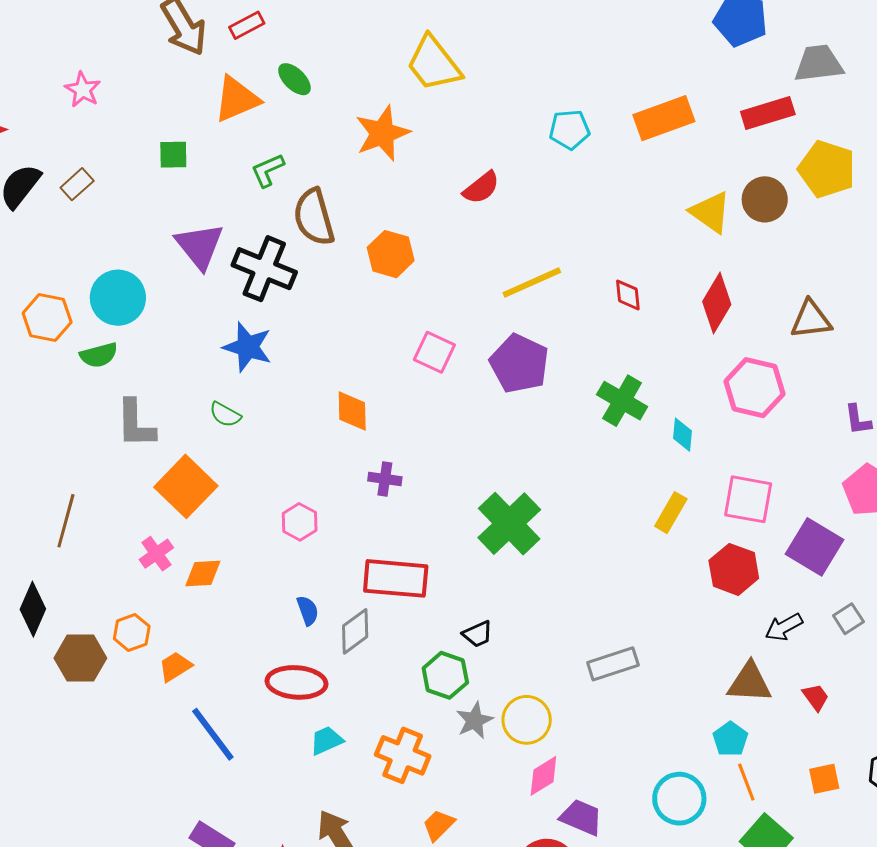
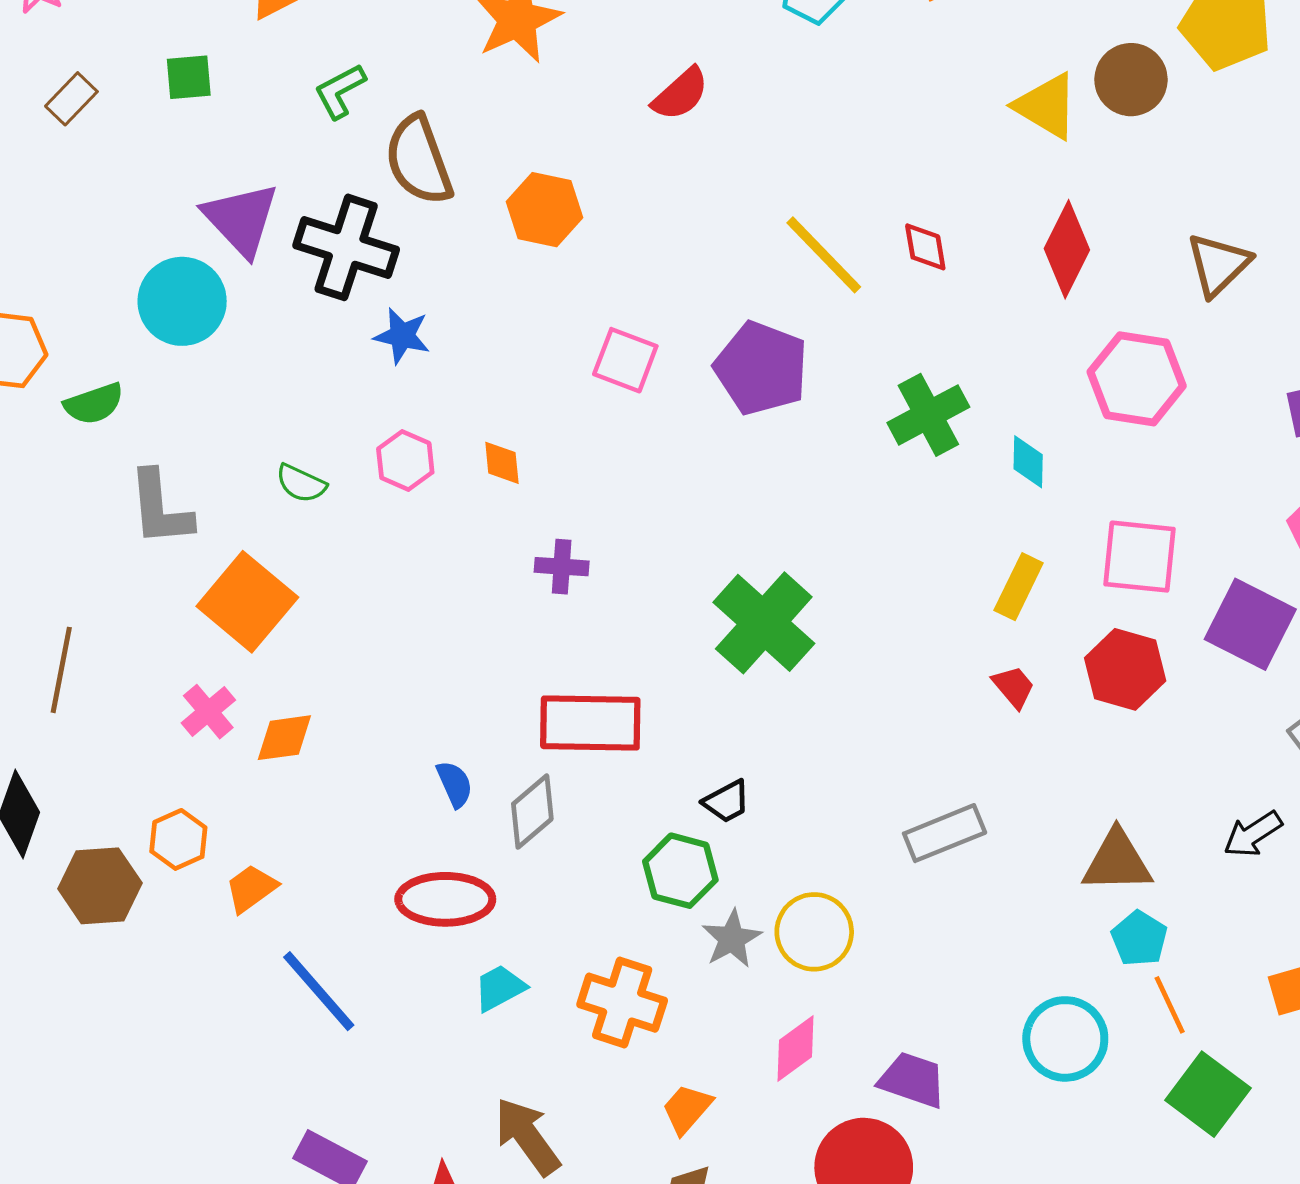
brown rectangle: (77, 184) -> (71, 99), moved
yellow line: (532, 282) -> (824, 255), moved, turned 74
cyan circle: (118, 298) -> (182, 301), moved
brown triangle: (811, 320) -> (1218, 265), turned -33
blue star: (248, 347) -> (402, 336), moved, size x0.7
green cross: (622, 401) -> (928, 415), turned 36
orange diamond: (352, 411) -> (502, 463), size x0.7
pink hexagon: (300, 522) -> (405, 460), moved
black arrow: (784, 627) -> (1253, 834), moved
brown triangle: (750, 683) -> (1117, 861), moved
red trapezoid: (816, 697) -> (1014, 687), moved
pink diamond: (543, 776) -> (795, 1048), moved

